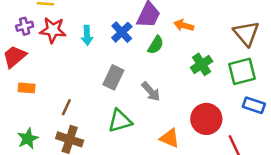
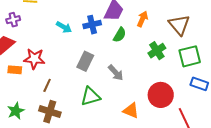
orange arrow: (184, 25) -> (142, 19), turned 98
red star: (53, 30) -> (34, 59), moved
blue cross: (122, 32) -> (92, 25), turned 30
brown triangle: (246, 33) -> (179, 25), moved
cyan arrow: (87, 35) -> (64, 27), turned -56

